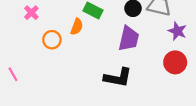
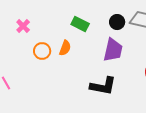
orange semicircle: (77, 27) -> (65, 48), moved

